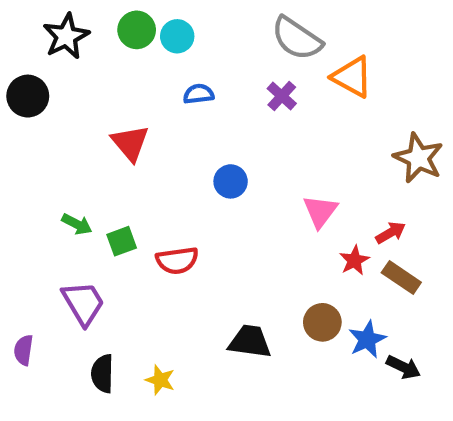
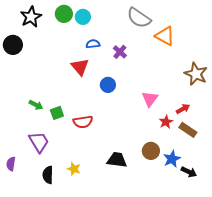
purple cross: (282, 96) -> (120, 52), moved
red triangle: (130, 143) -> (80, 67), moved
yellow star: (160, 380) -> (74, 169), moved

